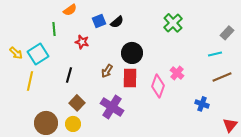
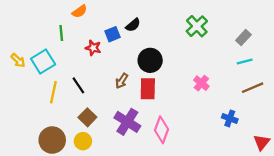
blue square: (99, 21) -> (113, 34), moved
gray rectangle: (227, 33) -> (243, 38), moved
black line: (69, 75) -> (78, 85), turned -49
yellow line: (30, 81) -> (53, 92), moved
pink diamond: (158, 86) -> (161, 130), moved

